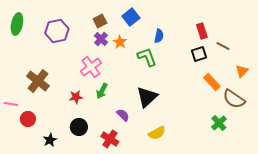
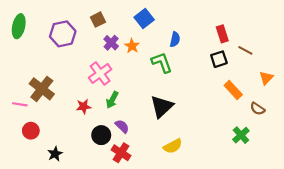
brown square: (100, 21) -> (98, 20), moved
brown semicircle: (234, 99) -> (257, 109), size x0.6
pink line: (11, 104) -> (20, 104), moved
purple semicircle: (123, 115) -> (122, 126), moved
black circle: (79, 127) -> (101, 135), moved

